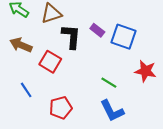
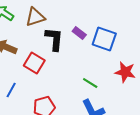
blue line: (26, 90) -> (11, 90), turned 63

